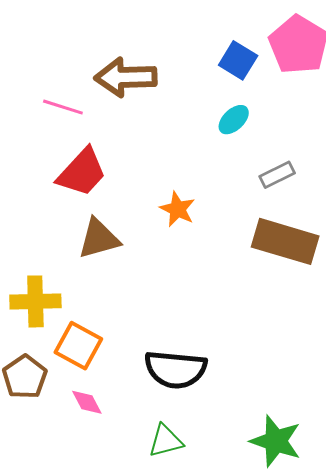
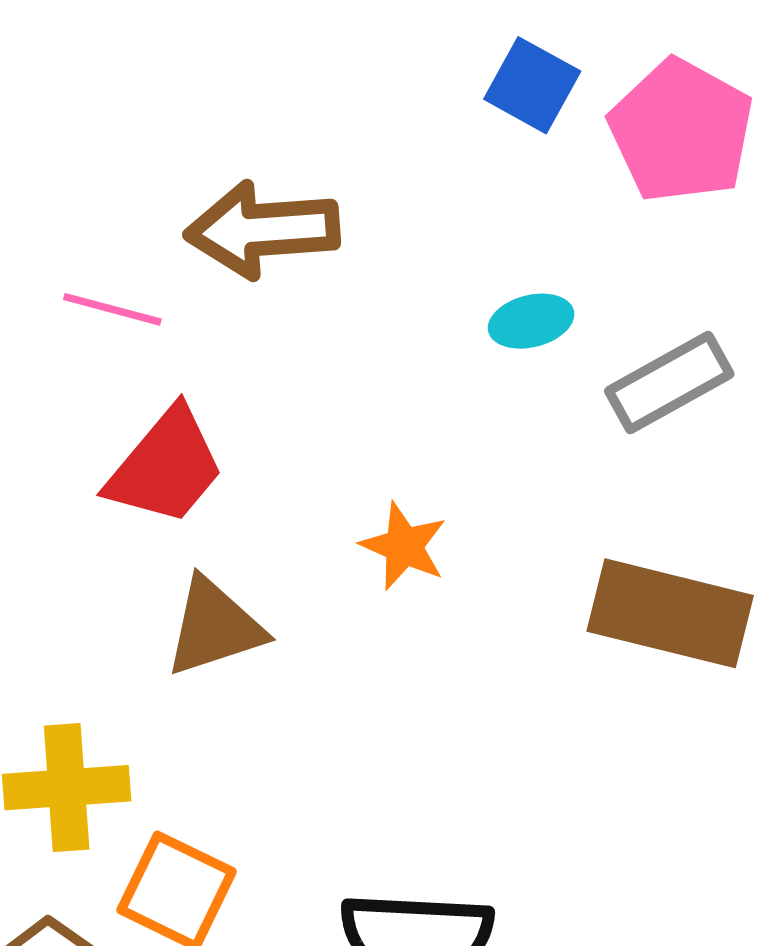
blue square: (238, 60) -> (532, 85), moved
cyan ellipse: (234, 120) -> (531, 321), turned 32
gray rectangle: (277, 175) -> (669, 382), moved, size x1.4

